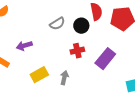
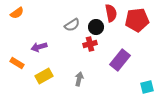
red cross: (77, 51) -> (90, 44), moved
yellow rectangle: (39, 75) -> (44, 76), moved

